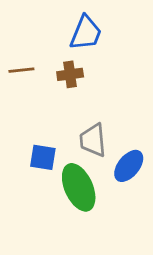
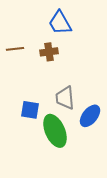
blue trapezoid: (86, 33) -> (60, 23), turned 128

